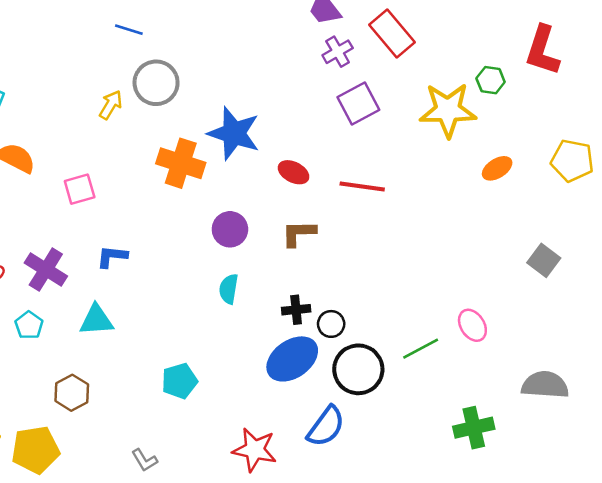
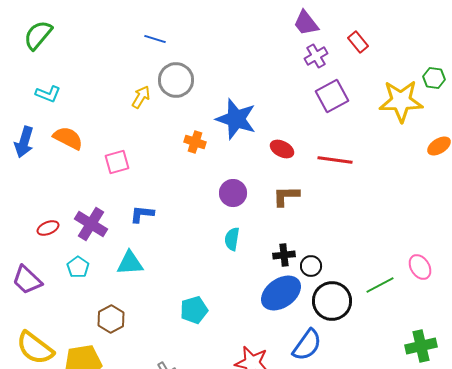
red rectangle: (392, 33) -> (358, 42), size x0.6
orange cross: (181, 163) -> (195, 142), size x0.6

